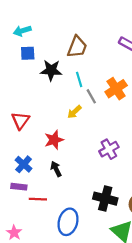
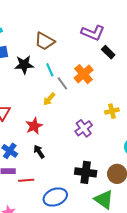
brown trapezoid: (77, 47) -> (45, 41), turned 105
blue ellipse: (68, 222) -> (55, 197), turned 60

